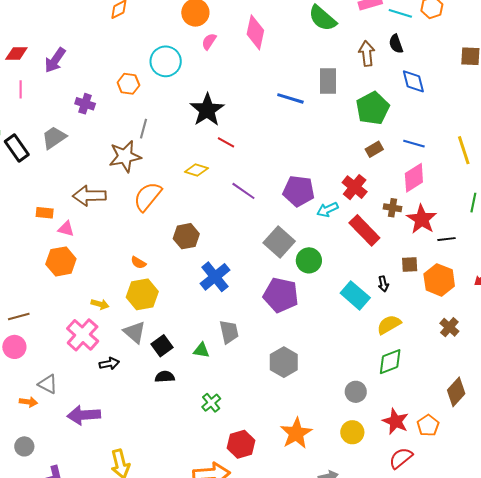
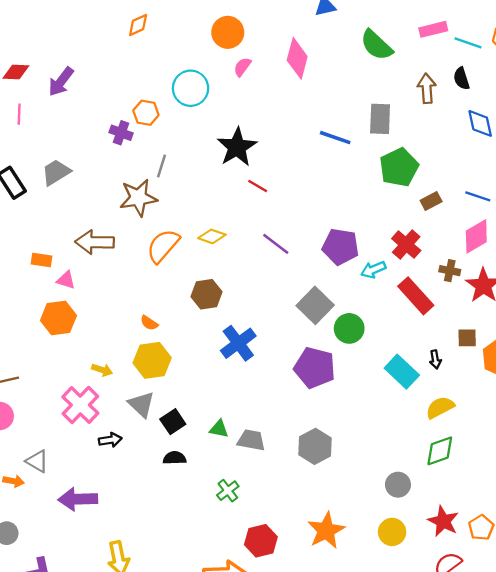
purple cross: (85, 104) -> (121, 133), moved
green pentagon: (373, 108) -> (399, 167), moved
yellow diamond: (196, 170) -> (212, 236), moved
gray trapezoid: (229, 332) -> (251, 440), moved, turned -70

